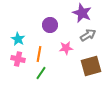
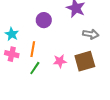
gray arrow: (88, 35) -> (91, 34), moved, turned 42
pink star: (66, 48) -> (60, 61), moved

